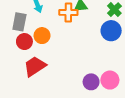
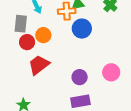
blue circle: (111, 31) -> (82, 29), moved
purple circle: (91, 82) -> (80, 77), moved

